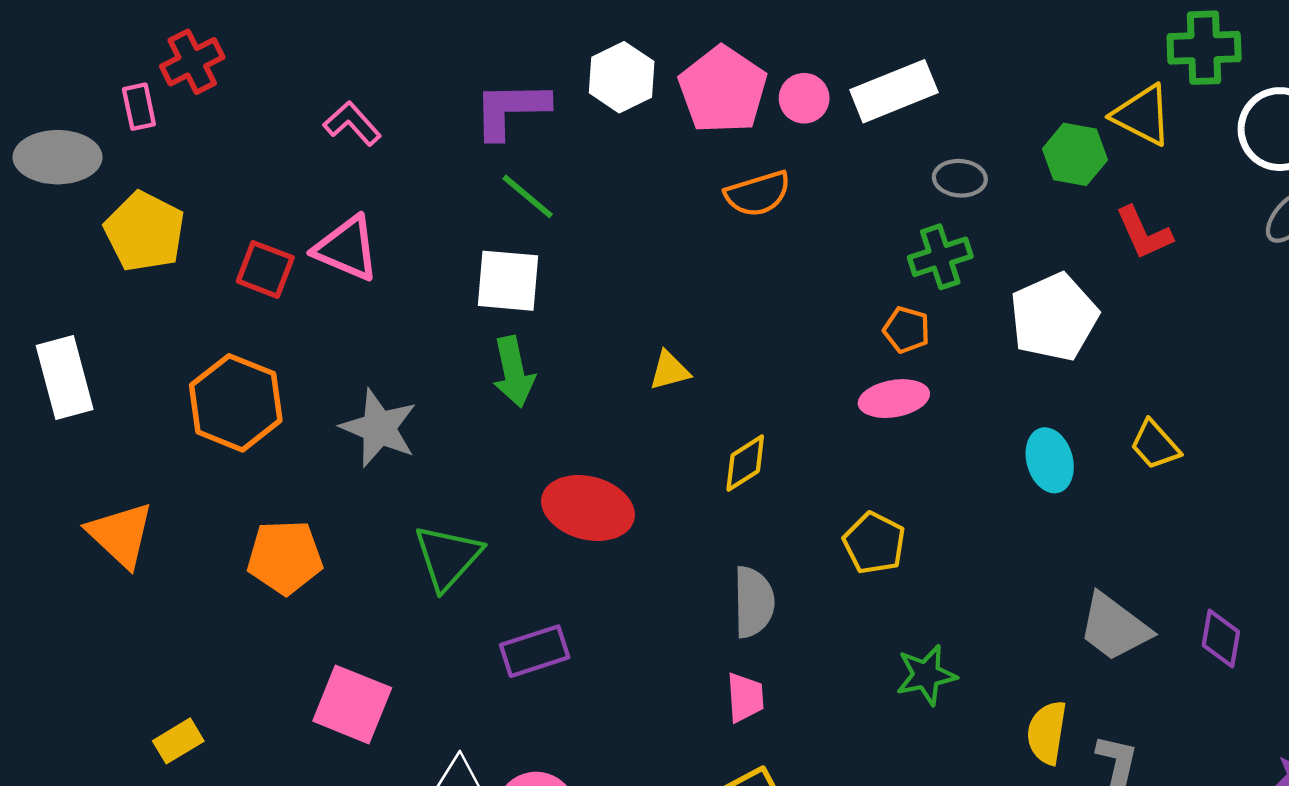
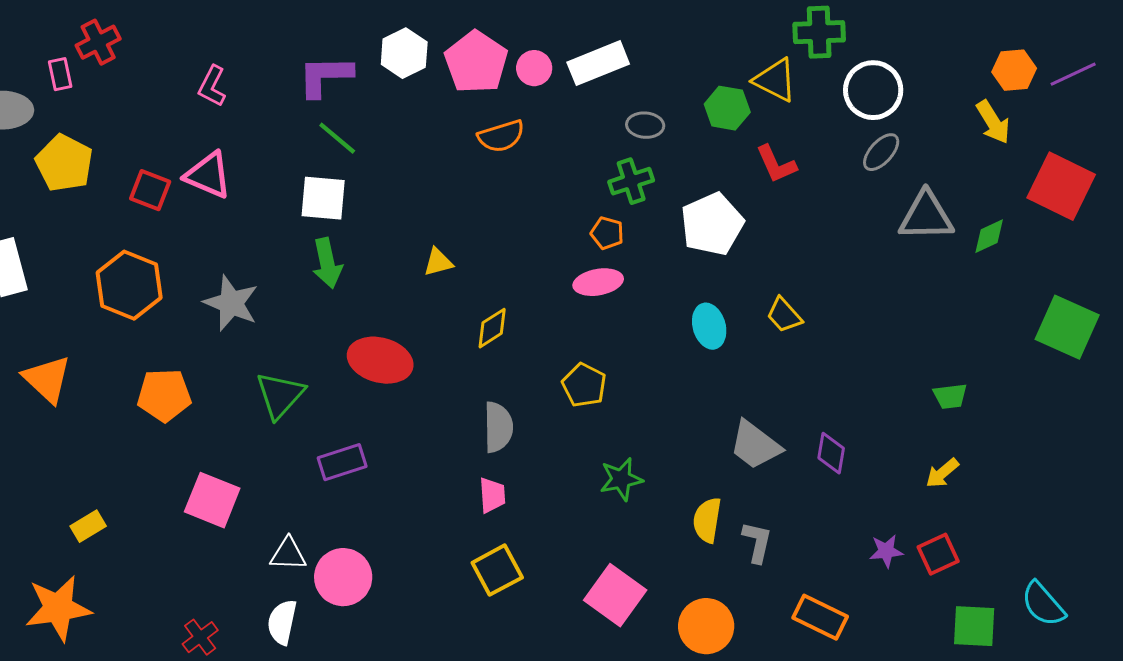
pink L-shape: (352, 123) -> (212, 86), turned -111

